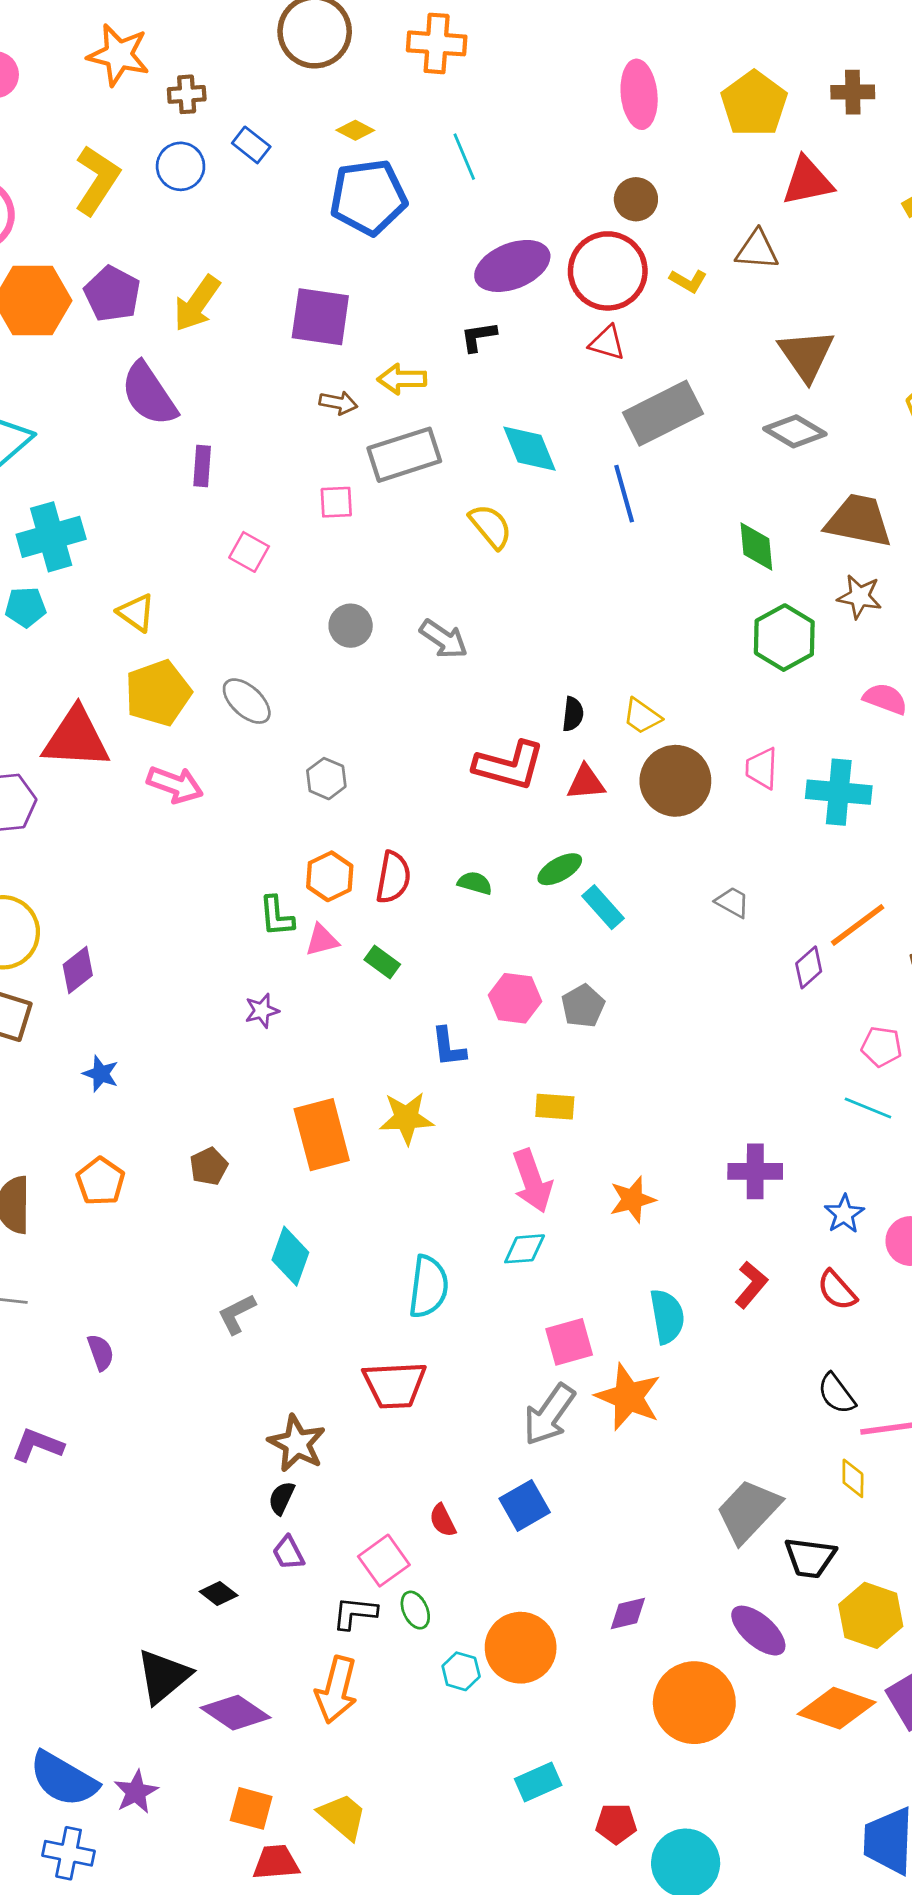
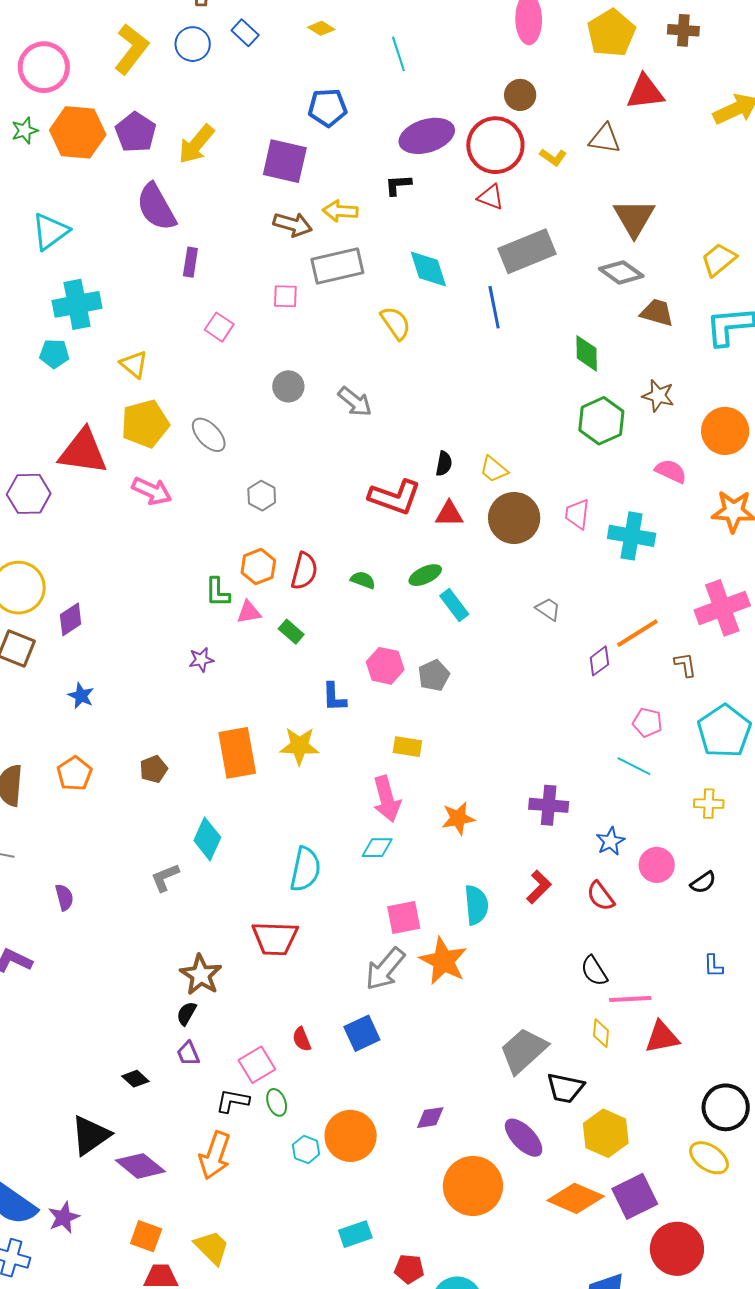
blue pentagon: (368, 197) -> (328, 108), moved, size x0.7
brown arrow: (338, 403) -> (293, 224), size x1.4
brown trapezoid: (859, 521) -> (657, 313), moved, size x0.7

